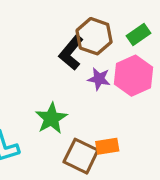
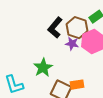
brown hexagon: (94, 36) -> (77, 28), moved

